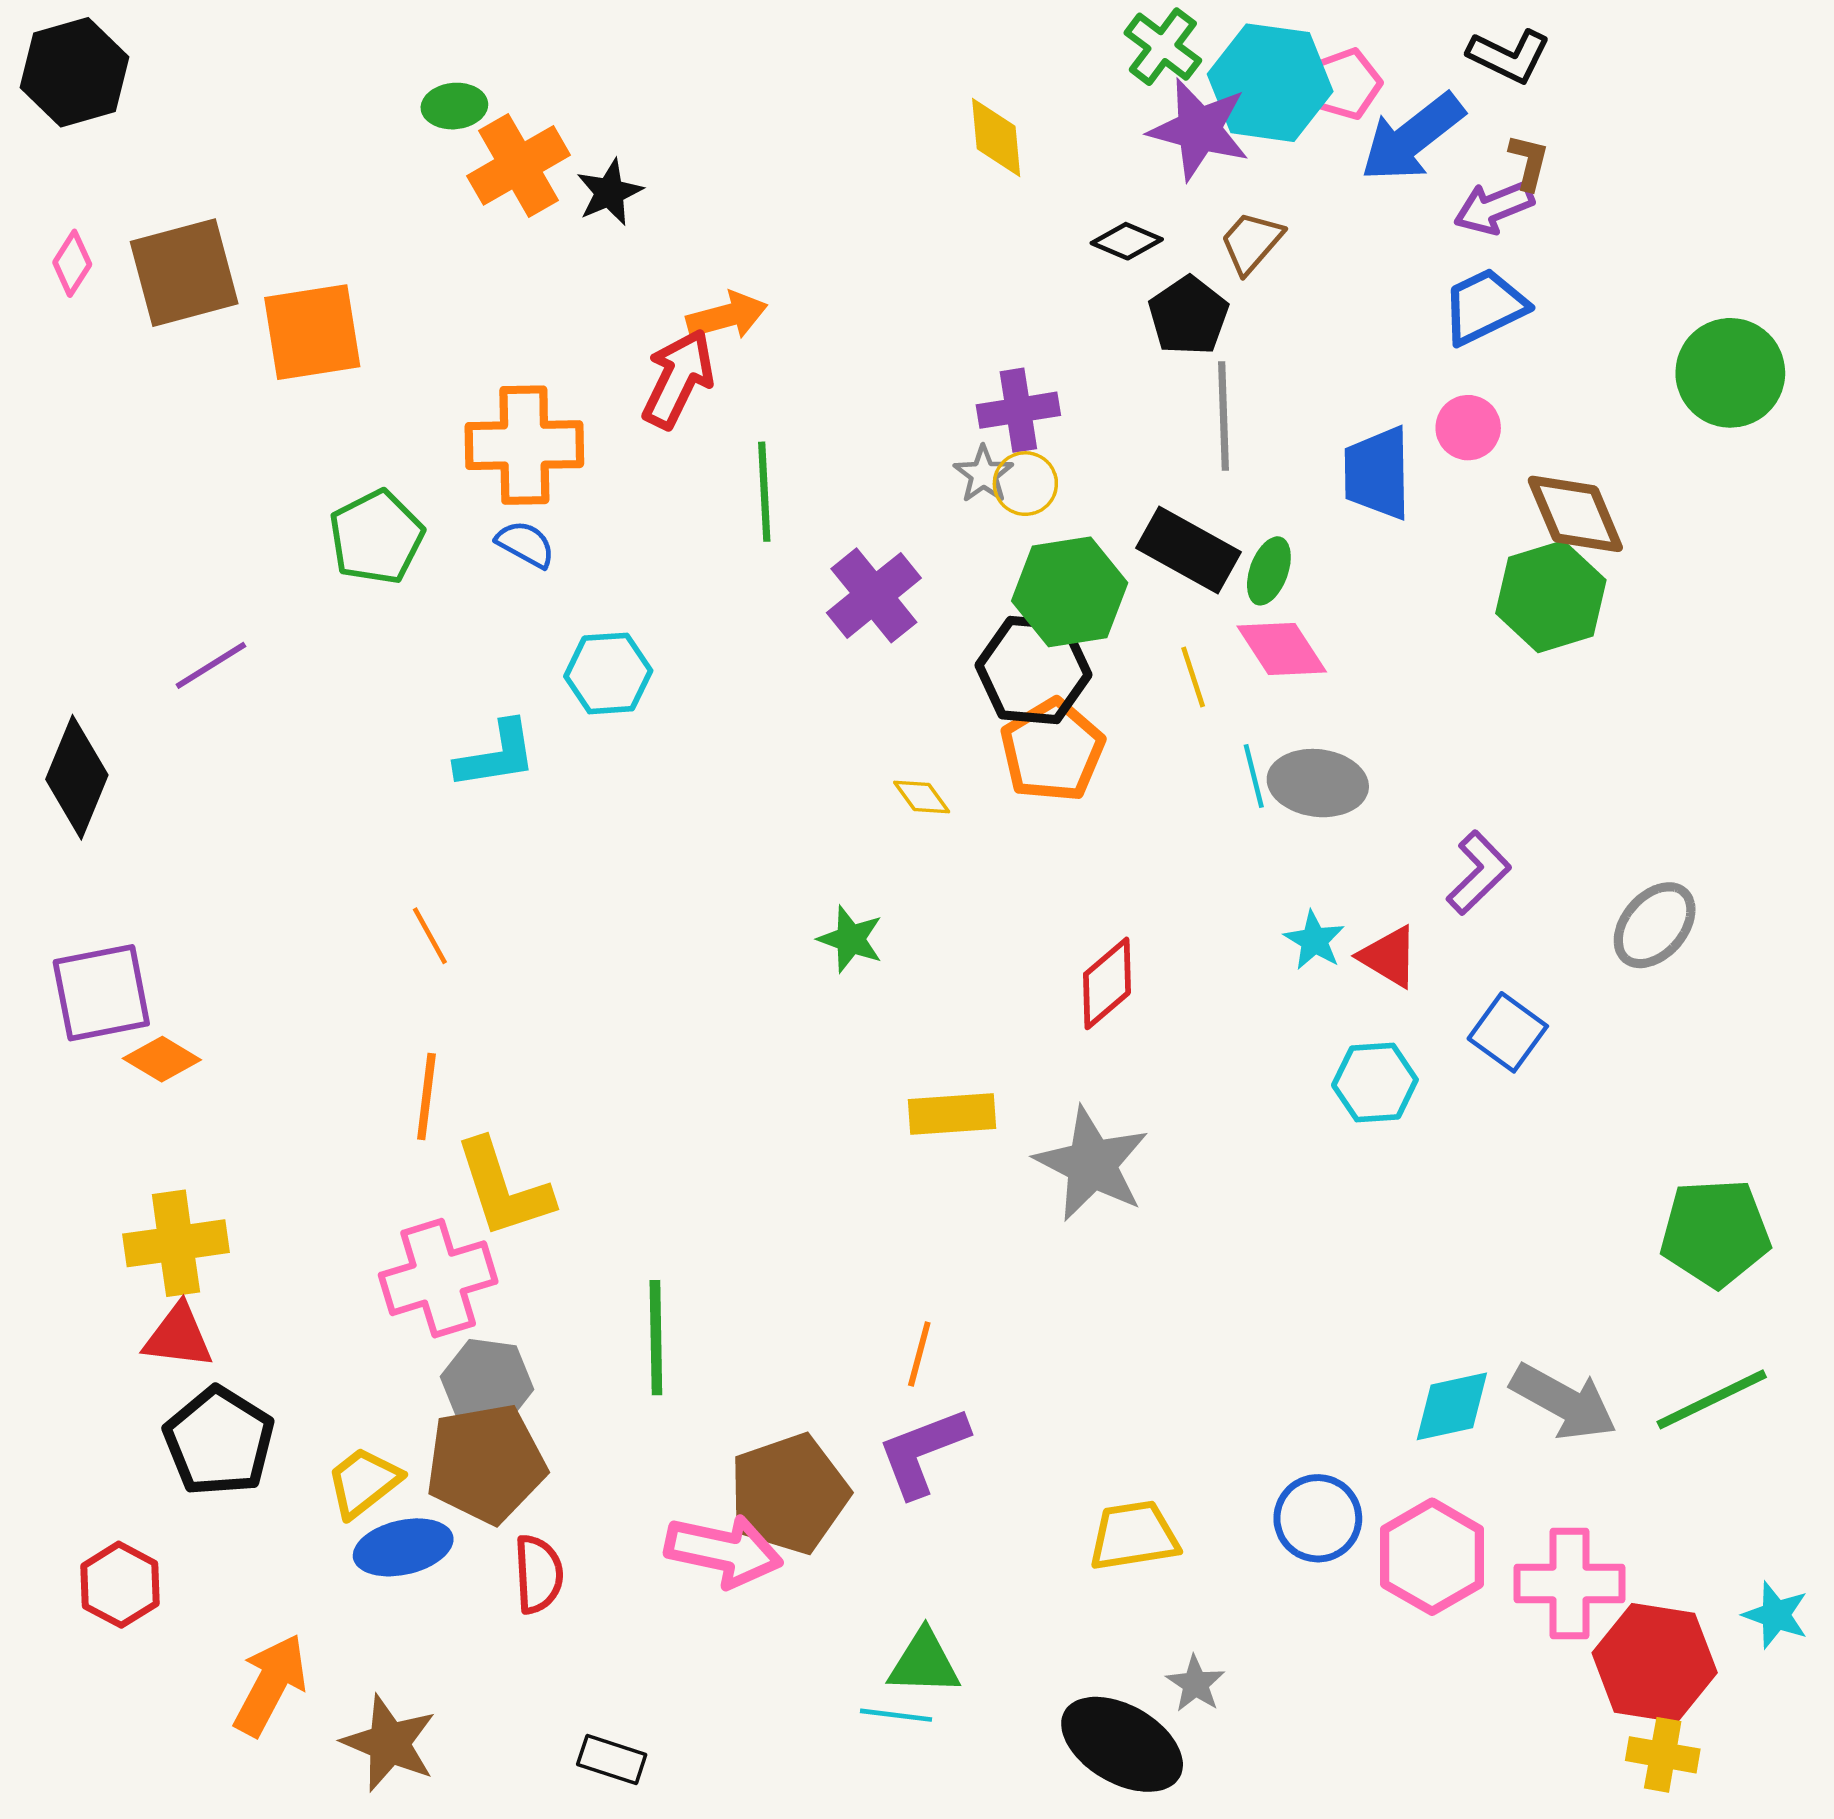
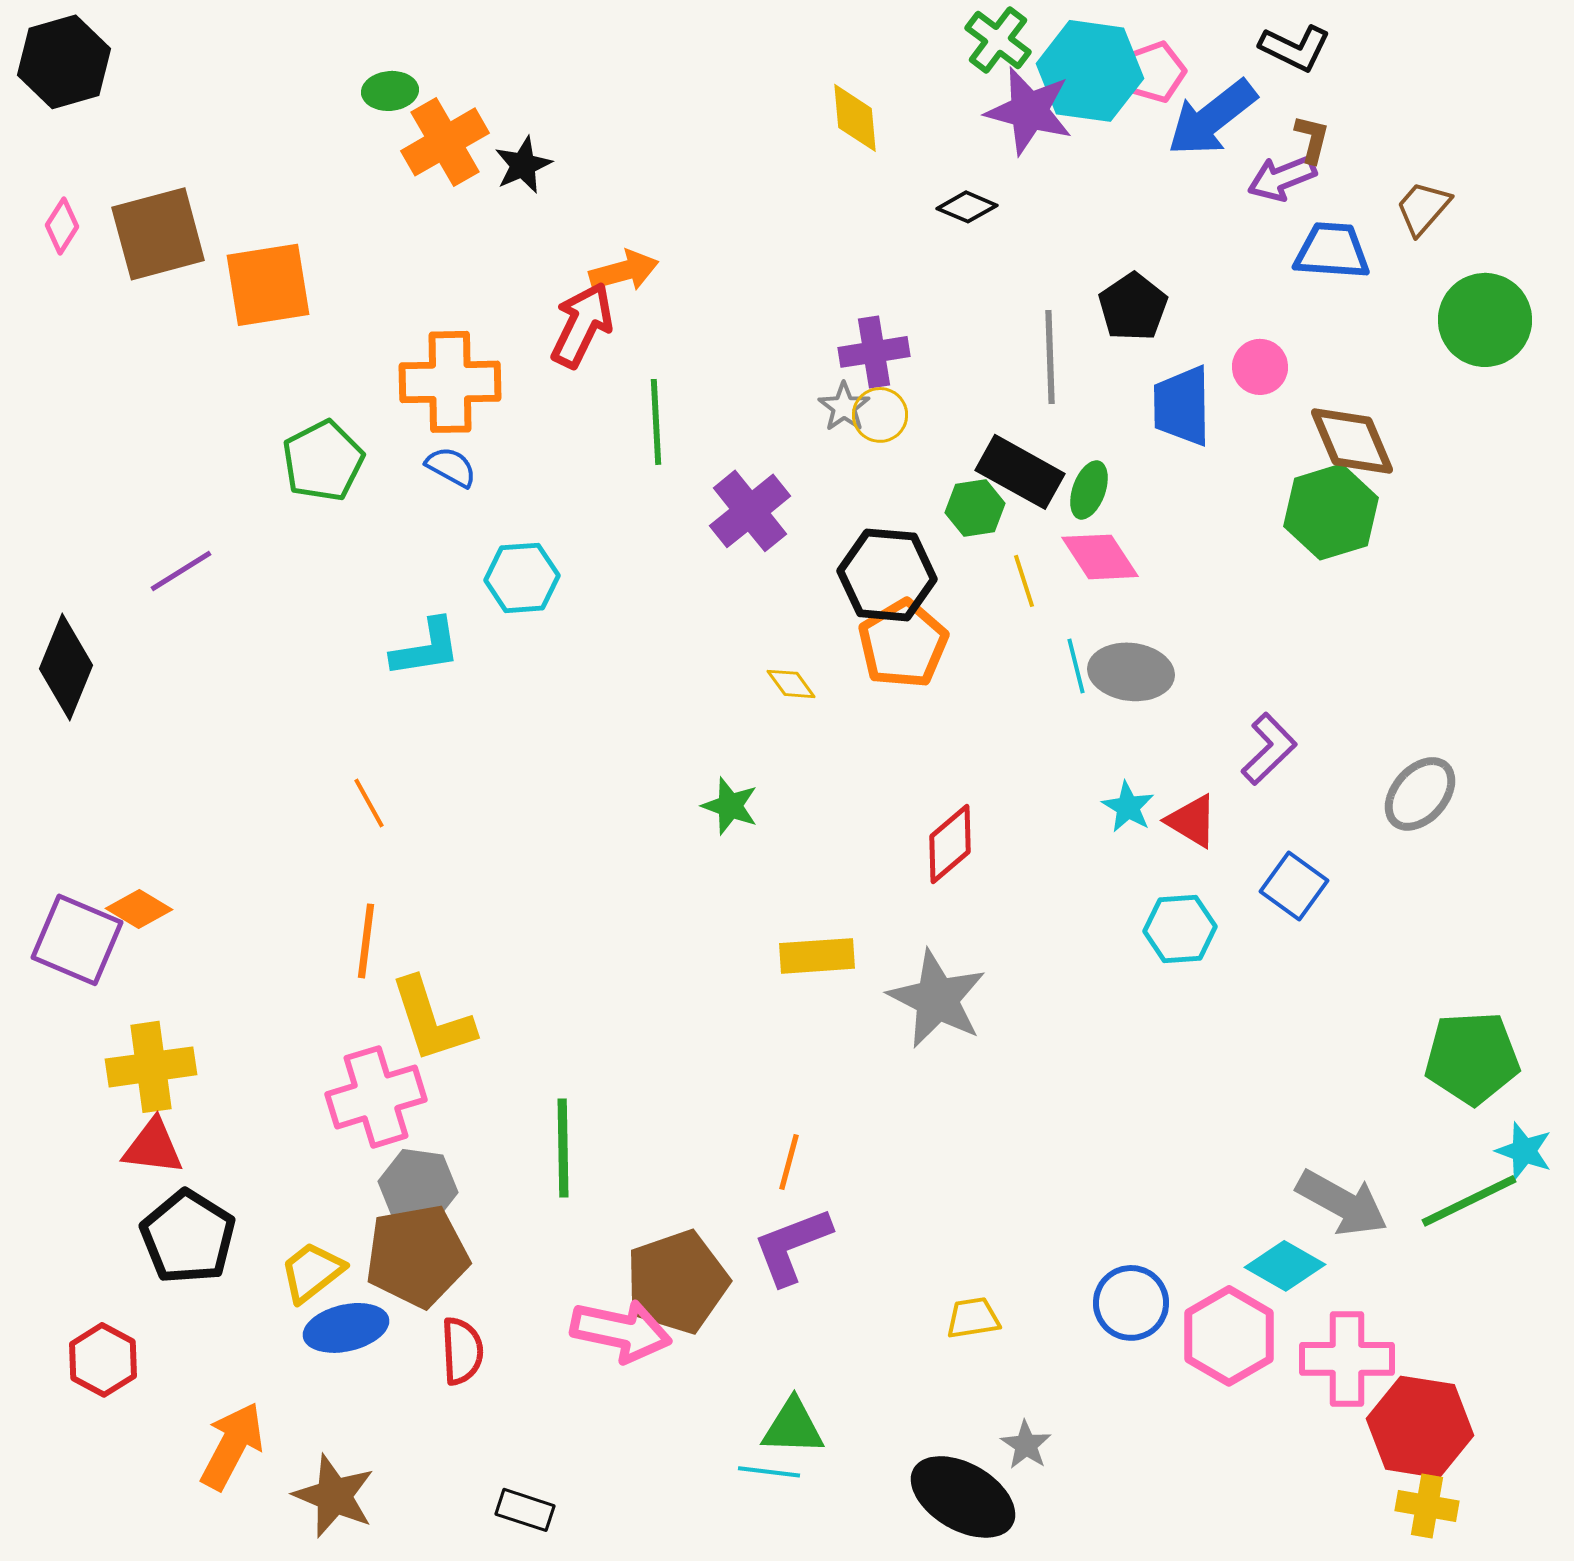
brown trapezoid: (1251, 242) -> (1423, 208), moved
blue trapezoid: (1484, 306) -> (1332, 251), moved, turned 30
black pentagon: (1188, 316) -> (1133, 307), moved
green hexagon: (1070, 592) -> (975, 508), moved, size x0.6
purple square: (101, 993) -> (77, 940), moved, turned 34
cyan diamond: (1452, 1406) -> (1285, 1266), moved, turned 42
yellow trapezoid: (1134, 1536) -> (973, 1318), size x0.7
cyan star: (1776, 1615) -> (1524, 1151), moved

